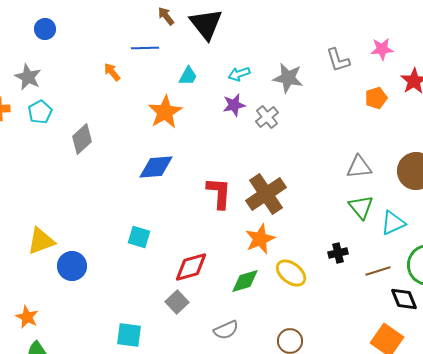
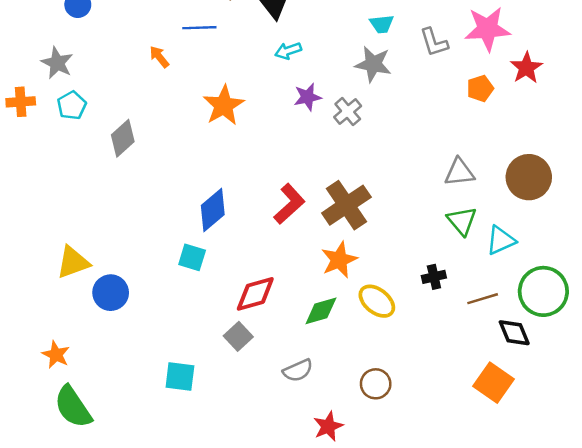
pink star: (382, 49) -> (487, 29), size x1.6
cyan arrow: (239, 74) -> (288, 51), moved
cyan trapezoid: (188, 76) -> (382, 24), moved, turned 55
blue diamond: (156, 167) -> (213, 210), moved, turned -36
red L-shape: (219, 193) -> (289, 204), turned 44

